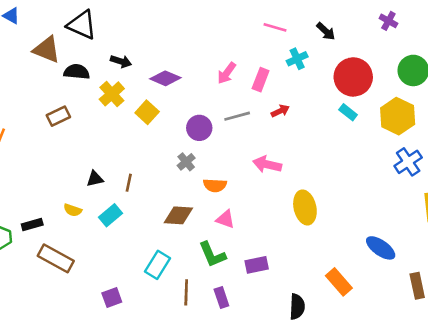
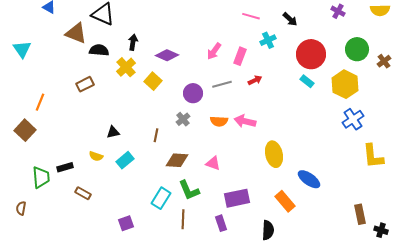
black arrow: (121, 61) -> (133, 42), turned -98
brown line: (129, 183) -> (156, 135), moved
orange semicircle: (215, 185) -> (219, 121), moved
blue ellipse: (381, 248) -> (309, 179), moved
green L-shape: (212, 254) -> (189, 190), moved
brown rectangle: (56, 258) -> (83, 193), size x0.6
purple rectangle: (257, 265) -> (237, 198), size x1.4
orange rectangle: (339, 282) -> (285, 201), moved
purple rectangle: (221, 298) -> (221, 223), moved

